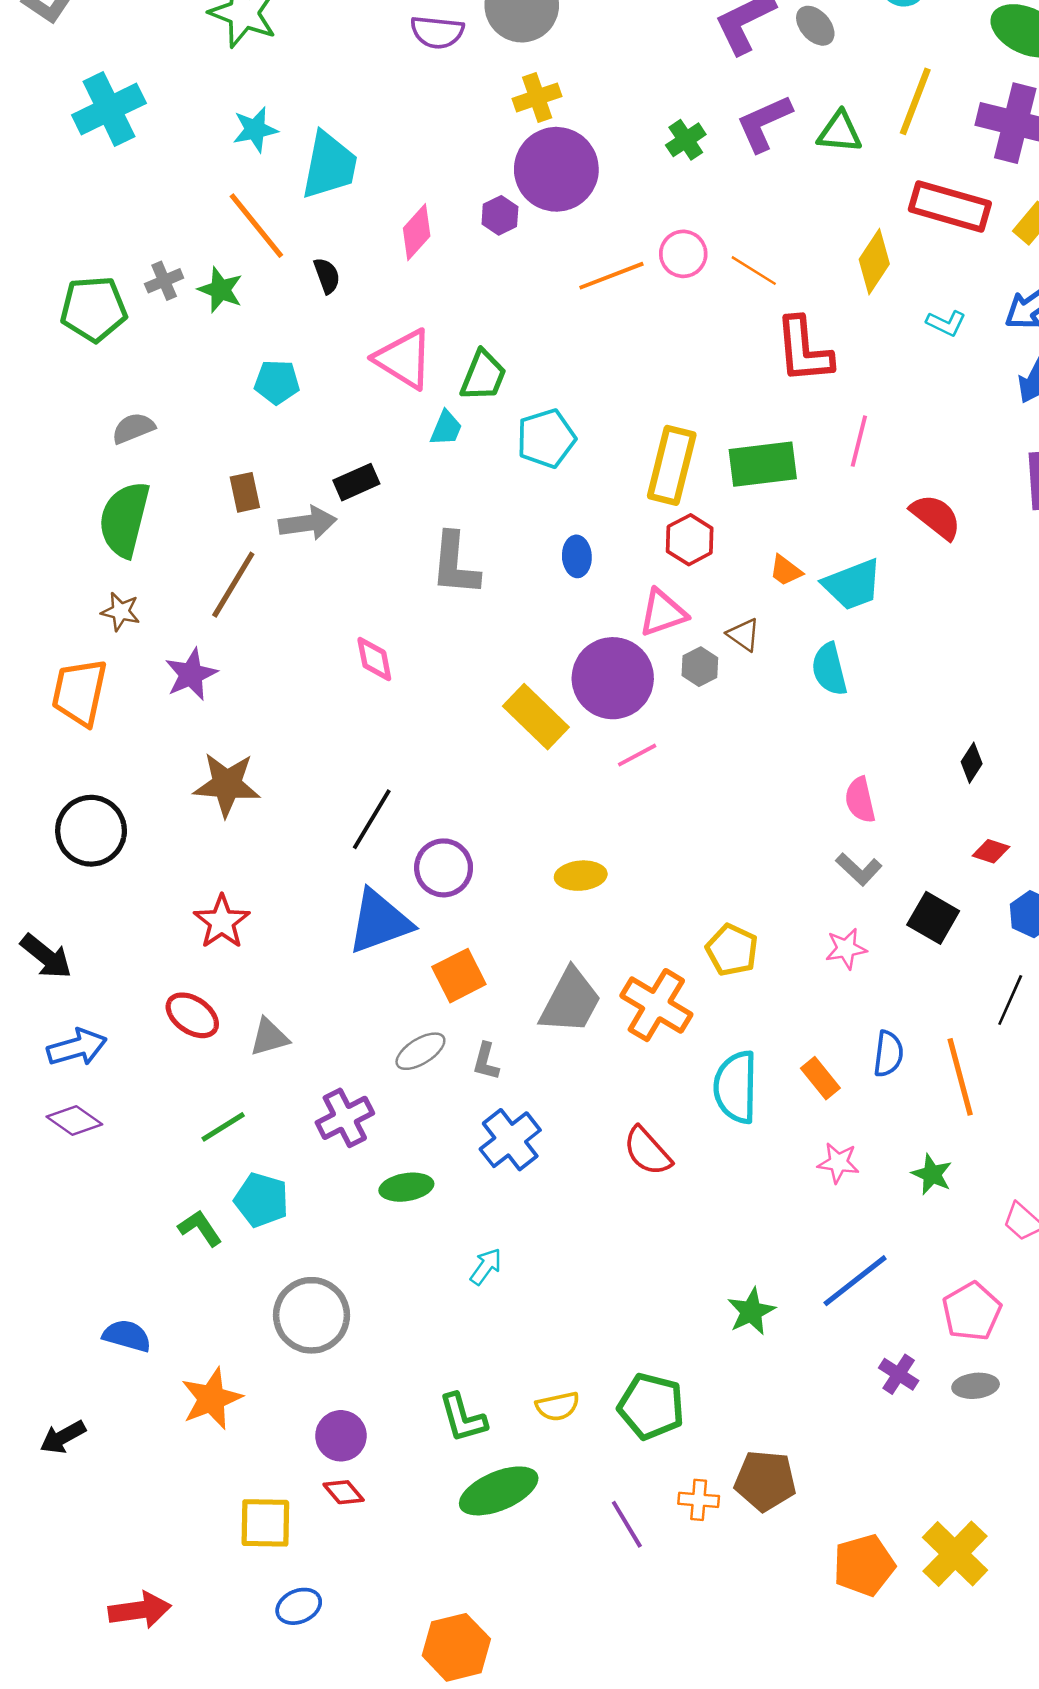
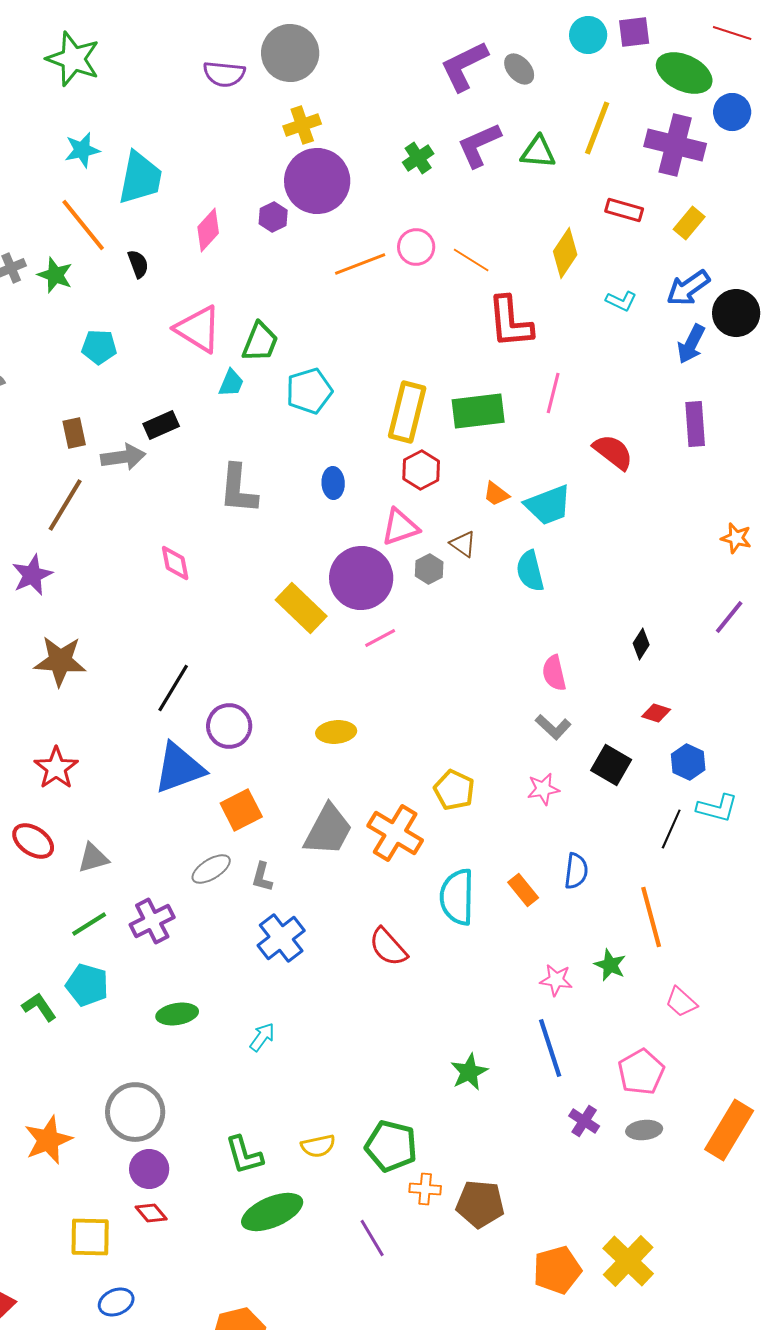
red rectangle: (950, 206) -> (624, 210), size x0.6
orange line: (960, 1077) -> (651, 917), moved
green line: (223, 1127) -> (89, 924), moved
pink star: (838, 1163) -> (556, 980), moved
green ellipse: (406, 1187) -> (177, 1014), moved
blue line: (855, 1281) -> (550, 1048), turned -70
gray circle: (311, 1315) -> (135, 1112), moved
orange cross: (699, 1500) -> (425, 1189), moved

